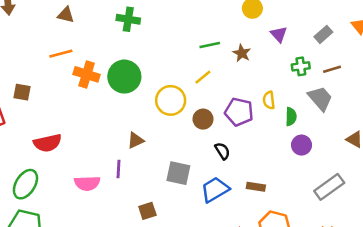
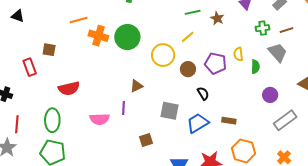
purple circle: (302, 145) -> (270, 95), moved
green ellipse: (25, 184) -> (52, 120), turned -30

